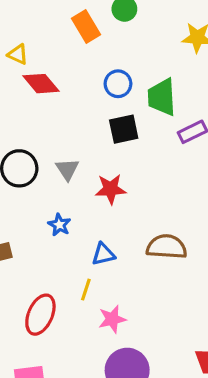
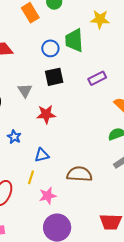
green trapezoid: (162, 97) -> (74, 40), moved
gray triangle: (67, 169) -> (25, 91), moved
brown semicircle: (167, 247) -> (79, 174), moved

